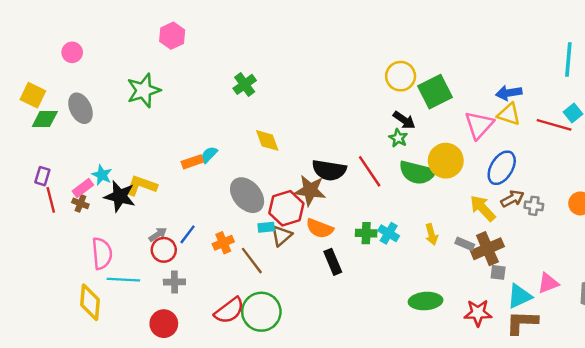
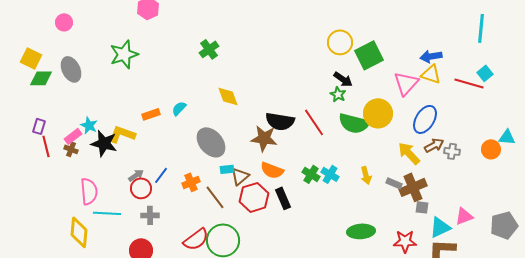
orange rectangle: (192, 162) -> (151, 114), moved
red hexagon: (286, 208) -> (254, 197), moved
green cross: (366, 233) -> (311, 174), turned 30

